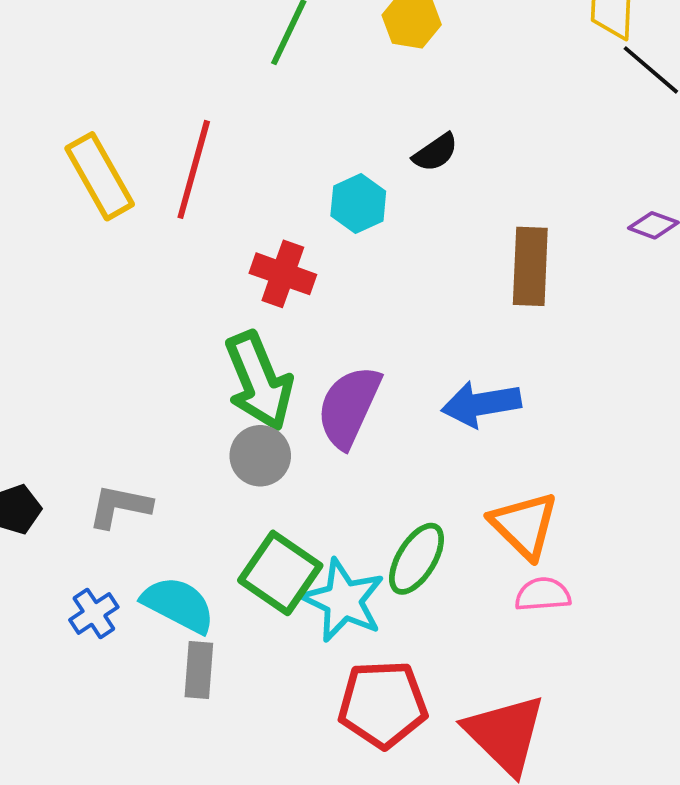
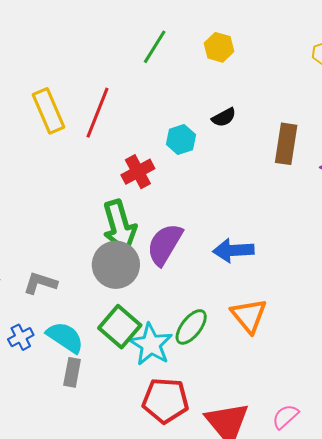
brown rectangle: (530, 266) -> (286, 144), moved
red cross: (283, 274) -> (138, 172), turned 36
gray circle: (260, 456) -> (116, 265), size x1.5
pink semicircle: (543, 594) -> (285, 417), moved, turned -44

